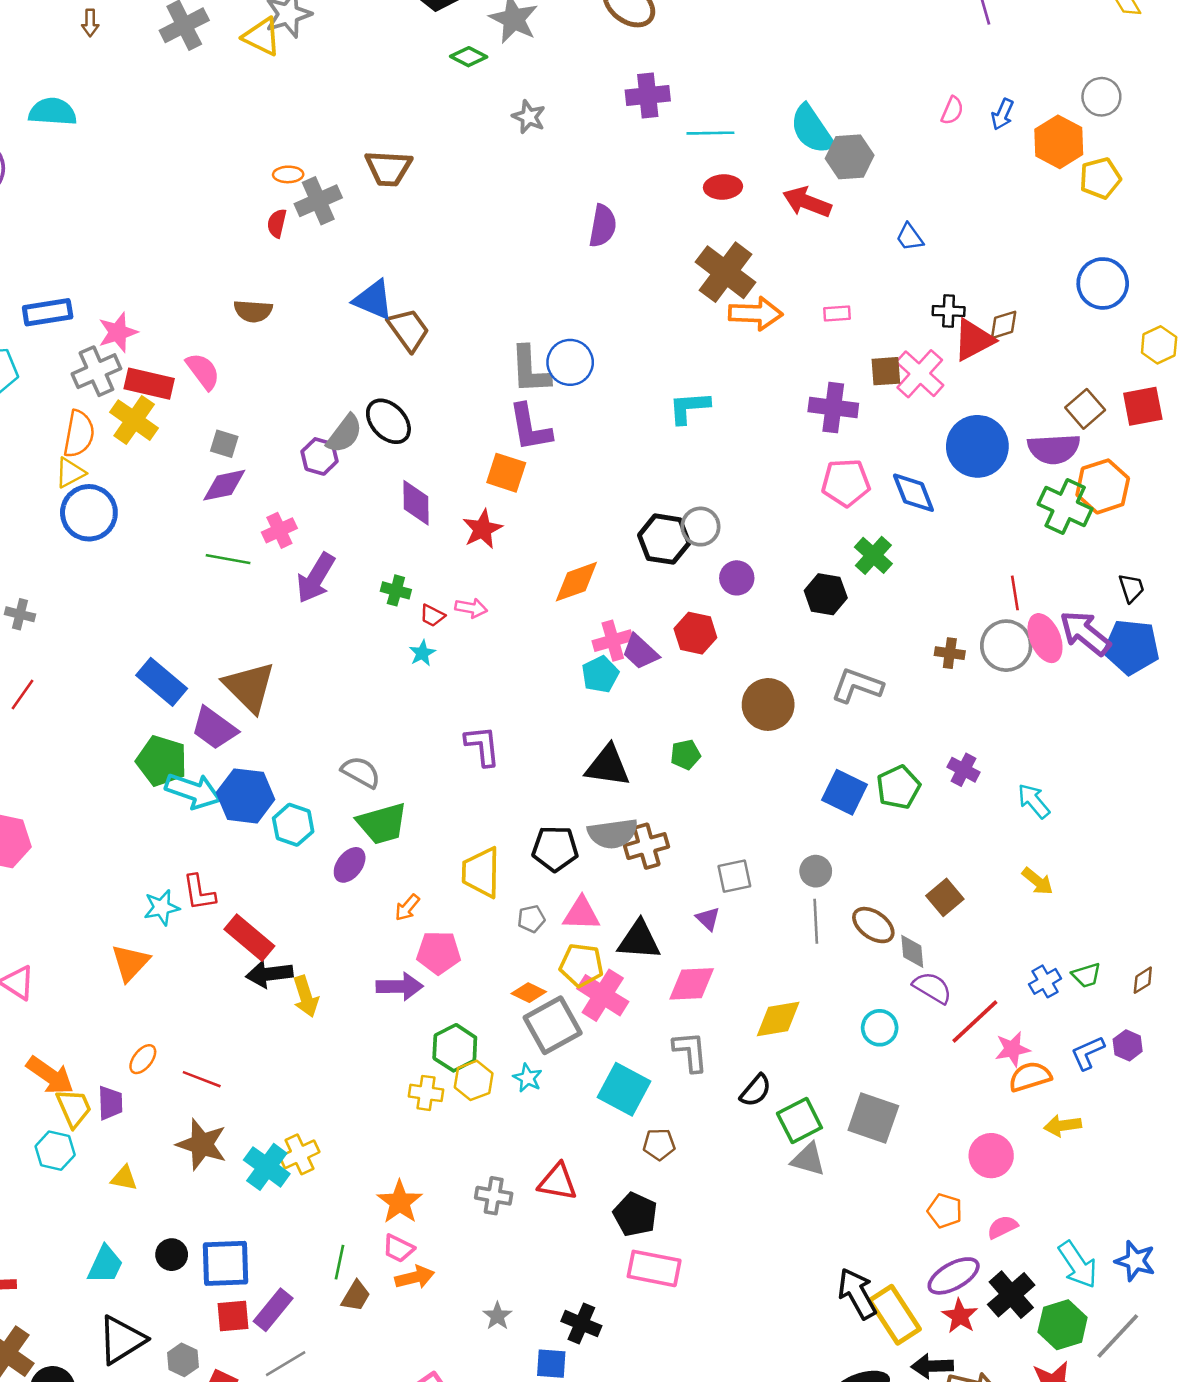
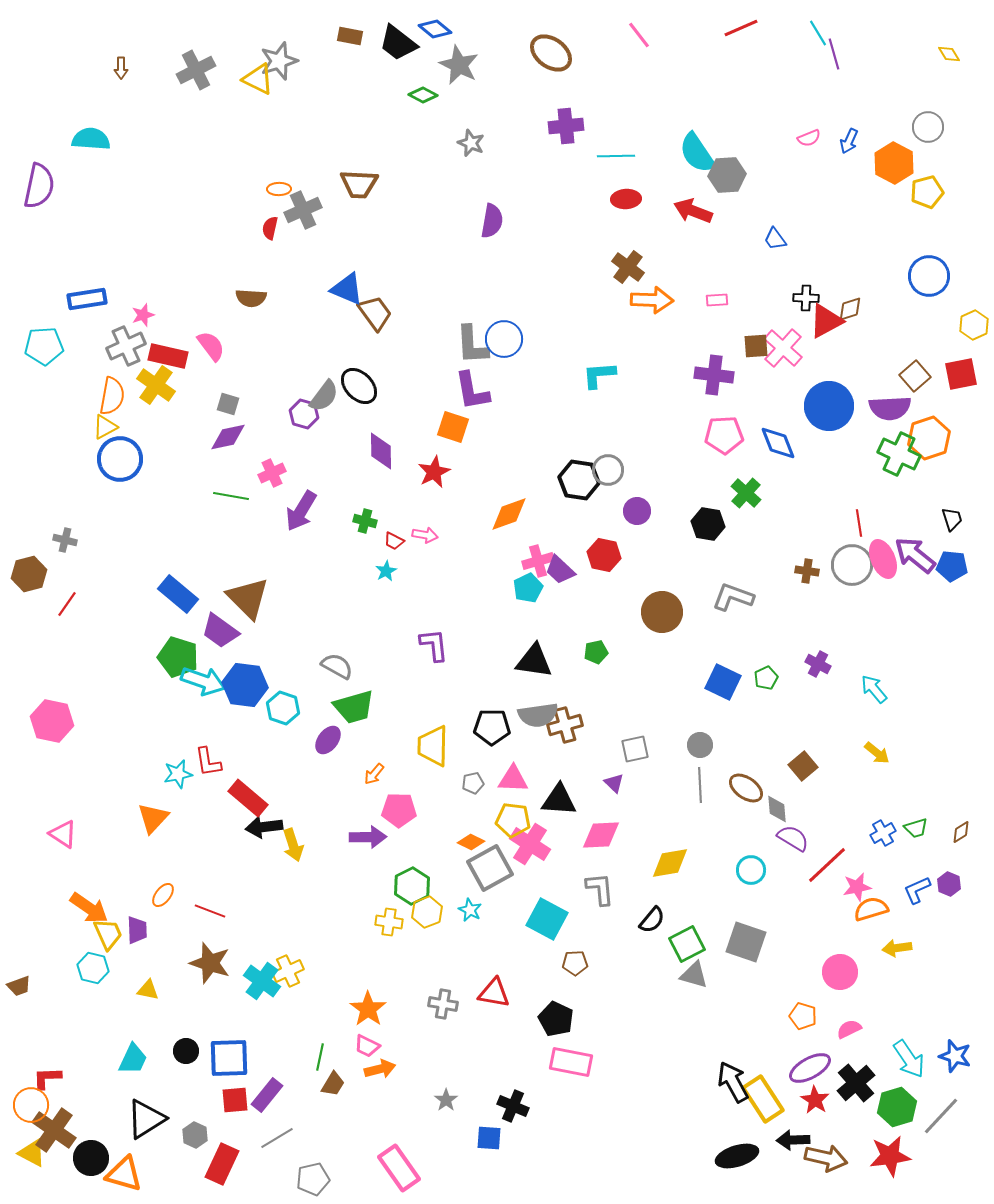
pink semicircle: (952, 111) -> (809, 138), turned 45
purple semicircle: (603, 226) -> (492, 221), moved
brown cross: (725, 272) -> (628, 267), size x0.7
pink star: (118, 332) -> (143, 315), size x0.7
blue pentagon: (1131, 647) -> (952, 566), size x0.7
green pentagon: (898, 787) -> (766, 678), size x0.7

